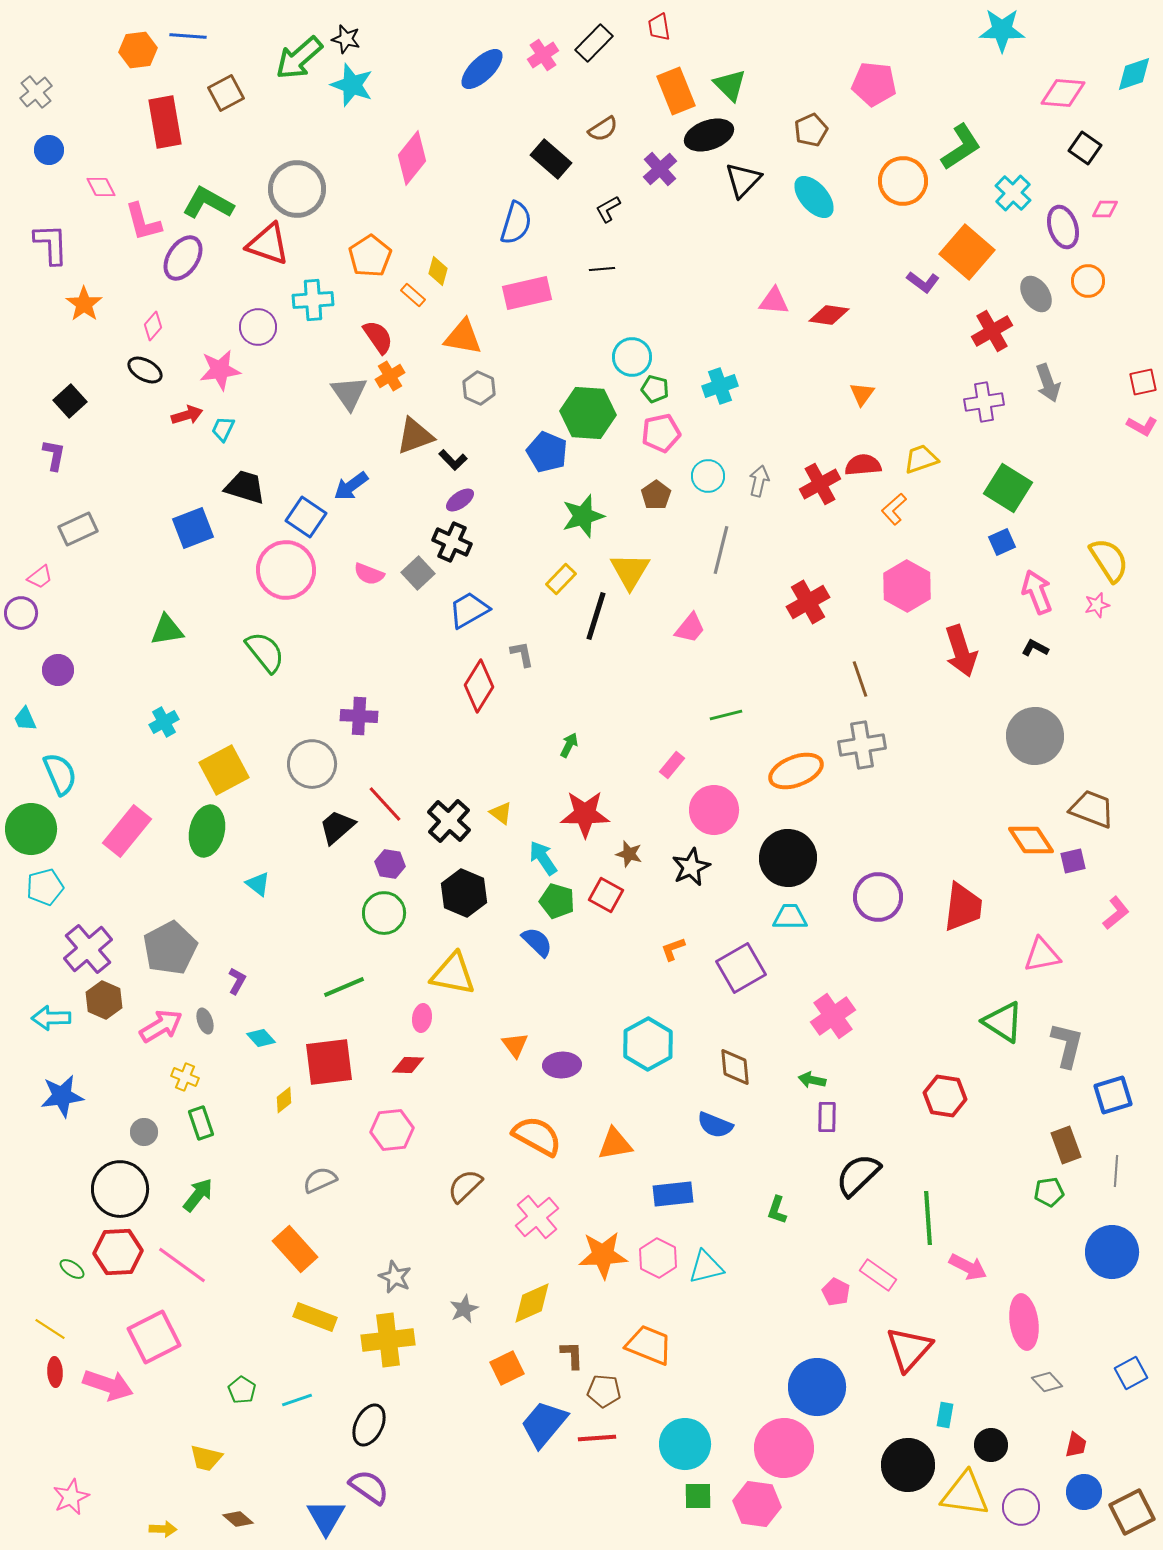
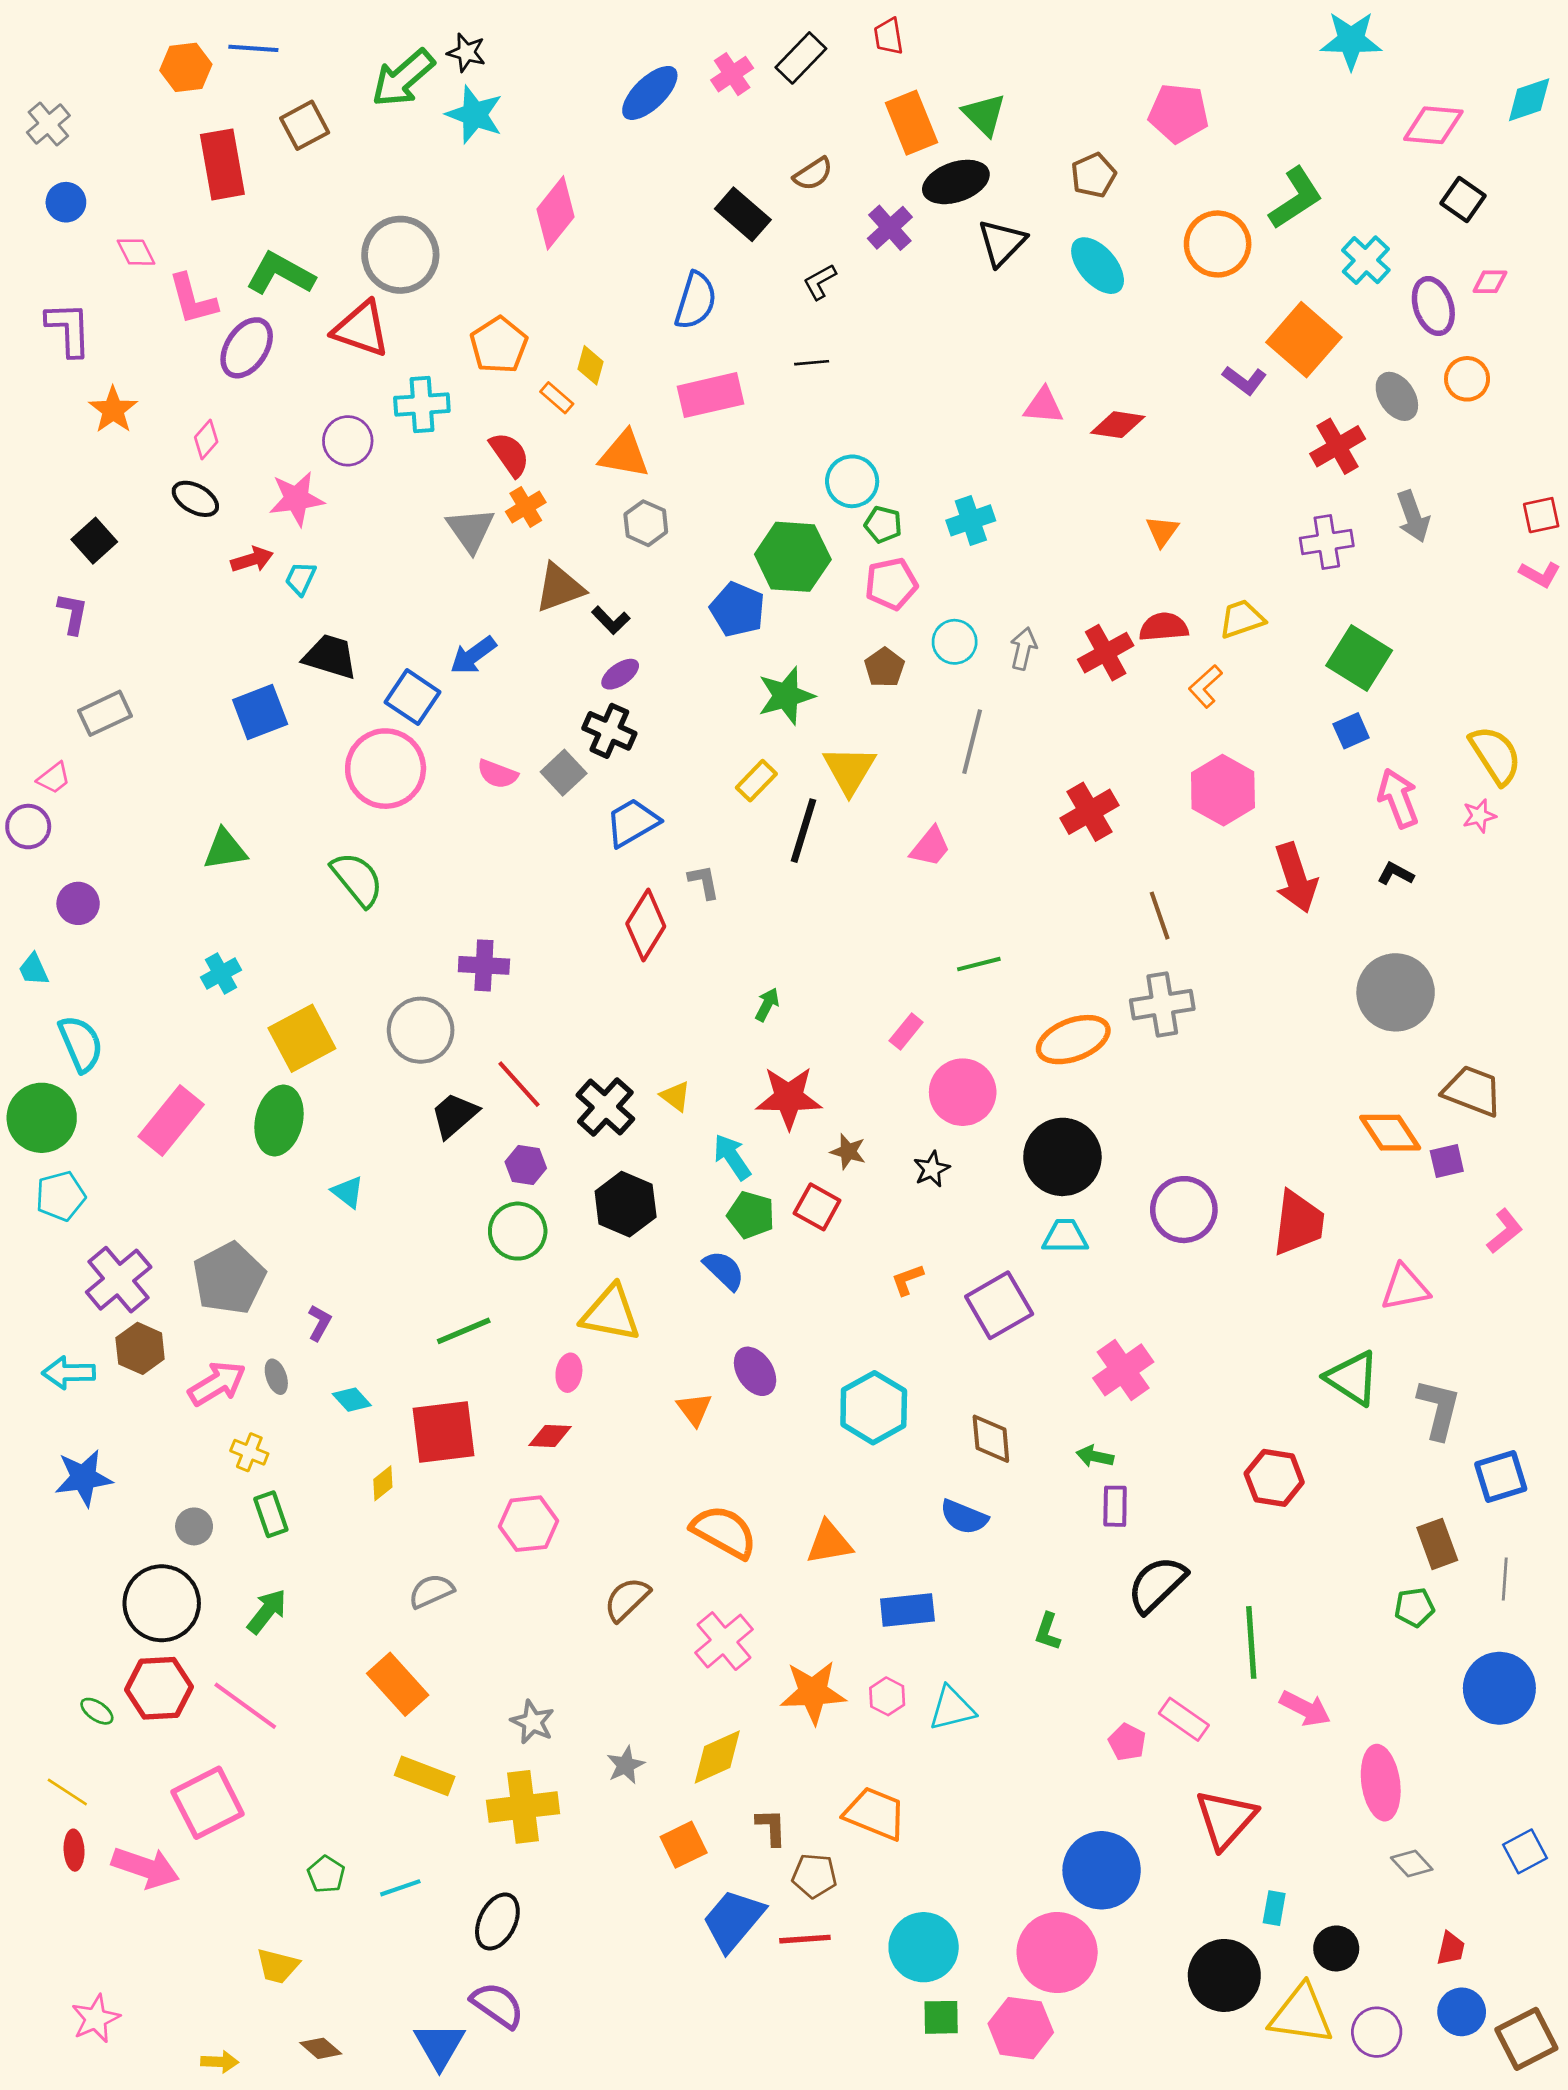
black star: (691, 867) -> (932, 1169), size x0.7
purple ellipse: (562, 1065) -> (755, 1371), moved, turned 60
pink hexagon: (658, 1258) -> (887, 1696), size x0.7

